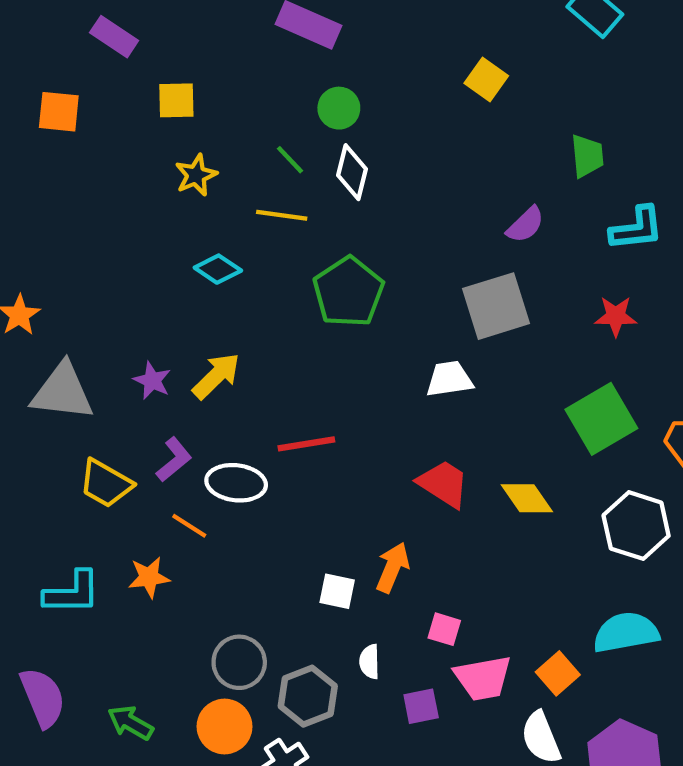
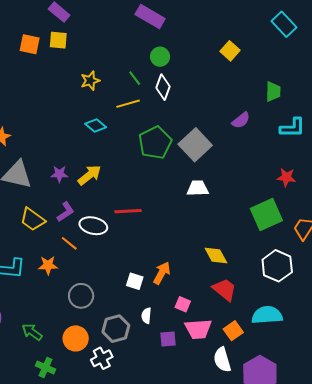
yellow square: (176, 100) -> (58, 40), moved
yellow line: (282, 215) -> (128, 104), turned -30
gray square: (496, 306) -> (195, 145), moved, turned -32
red star: (616, 316) -> (286, 177), moved
purple star: (152, 381) -> (59, 174), turned -30
red trapezoid: (443, 484) -> (224, 290), moved
yellow diamond: (527, 498) -> (216, 255), moved
gray circle: (239, 662) -> (81, 296), moved

